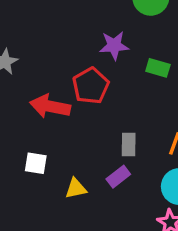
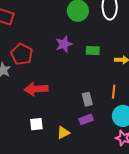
red pentagon: (91, 86) -> (22, 54), moved
purple rectangle: (118, 177) -> (86, 119), turned 32

